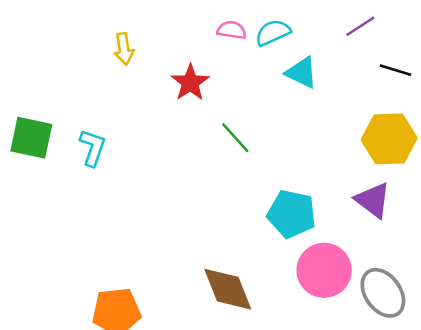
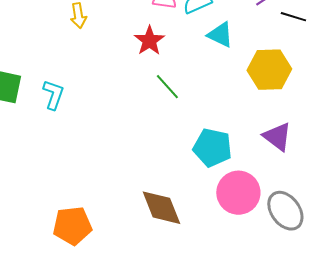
black line: (395, 70) -> (293, 17), moved
red star: (190, 83) -> (149, 41), moved
yellow hexagon: (389, 139) -> (269, 70), moved

